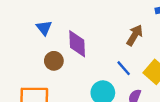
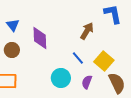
brown circle: (54, 61) -> (12, 50), moved

